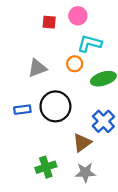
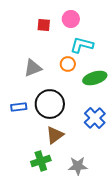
brown triangle: (82, 143) -> (55, 135), moved

